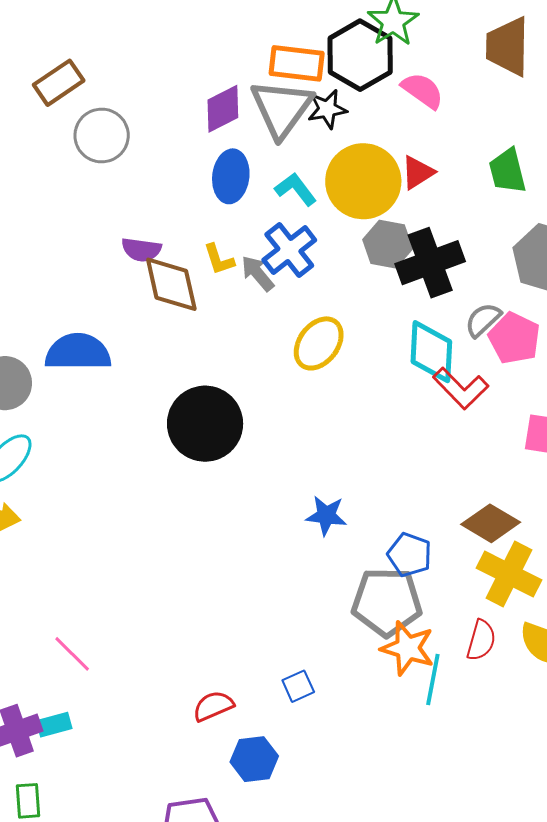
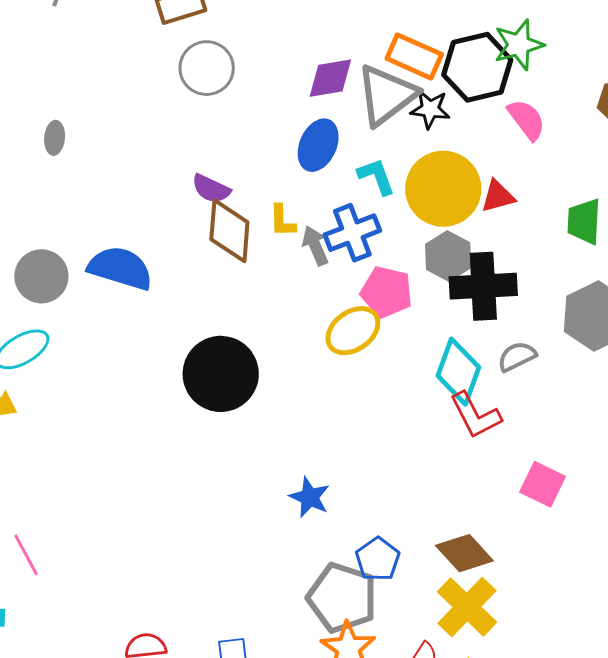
pink pentagon: (514, 338) -> (387, 292), moved, turned -30

